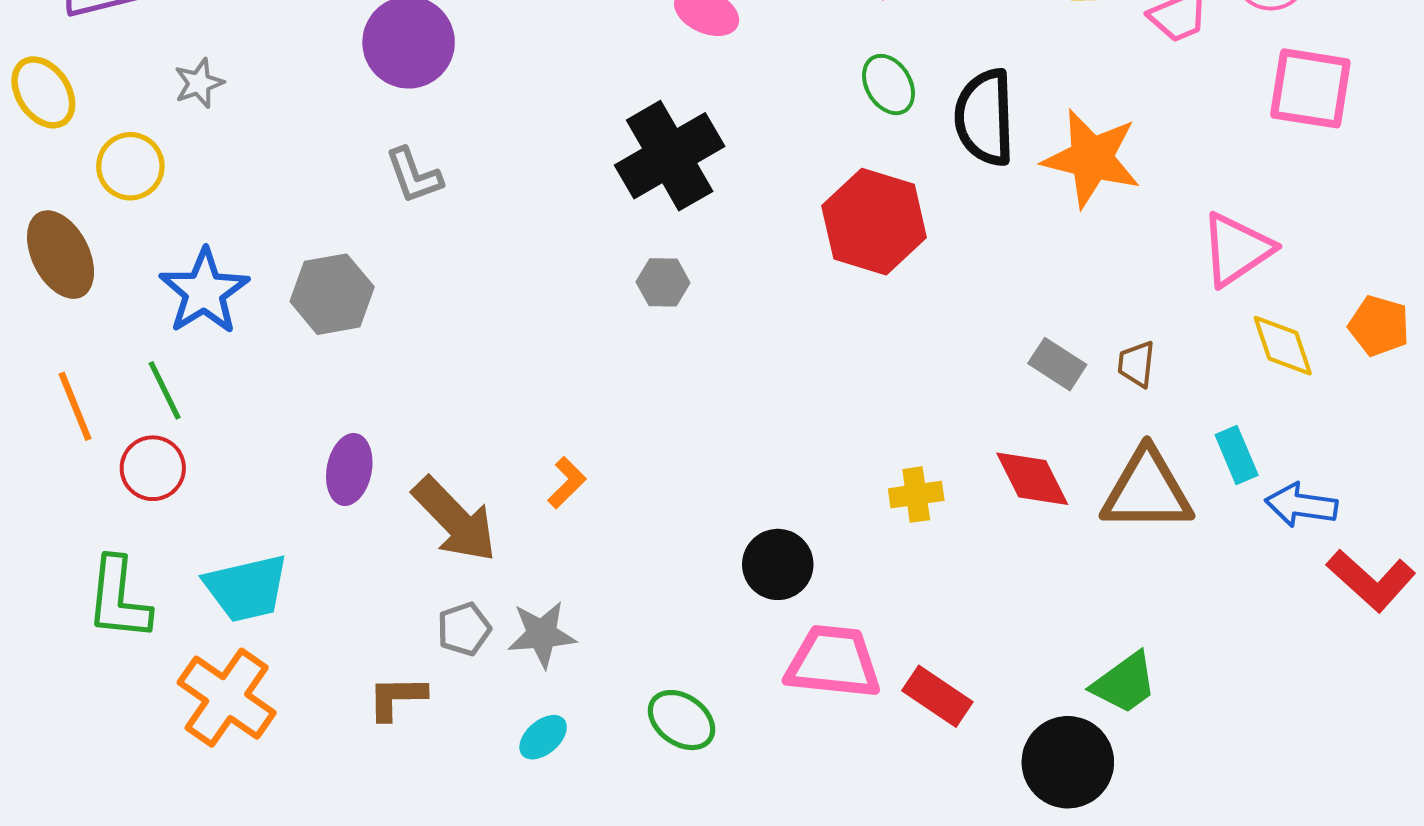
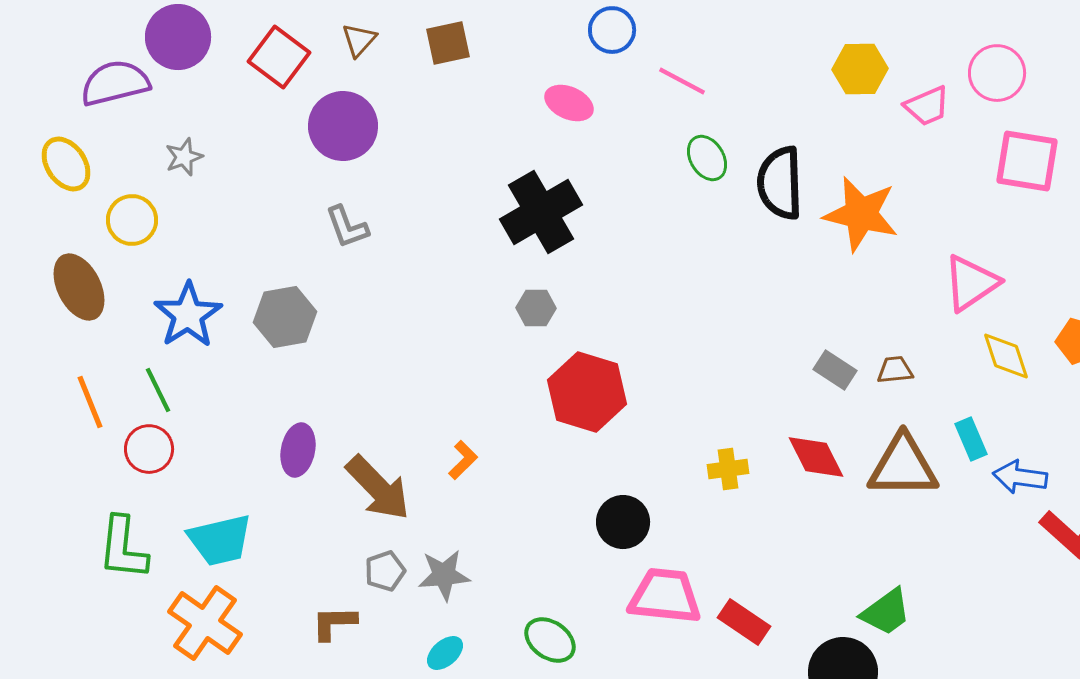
red hexagon: (874, 222) -> (587, 392), moved
brown trapezoid: (1136, 364) -> (895, 370), turned 78

